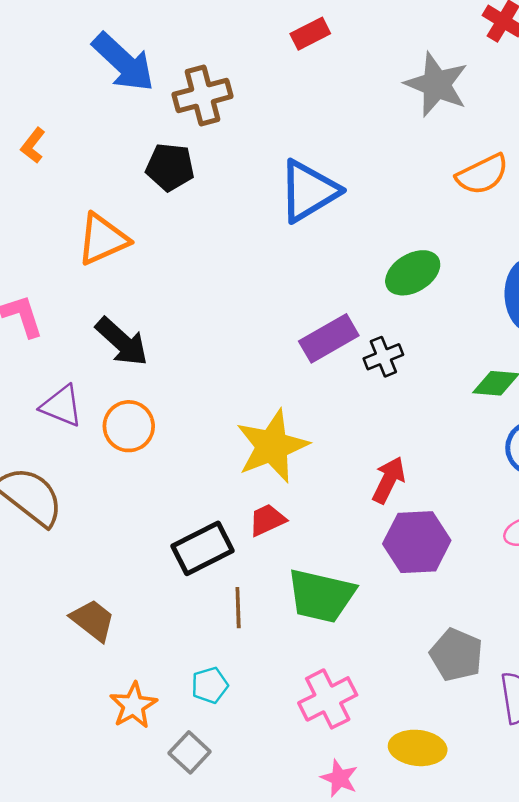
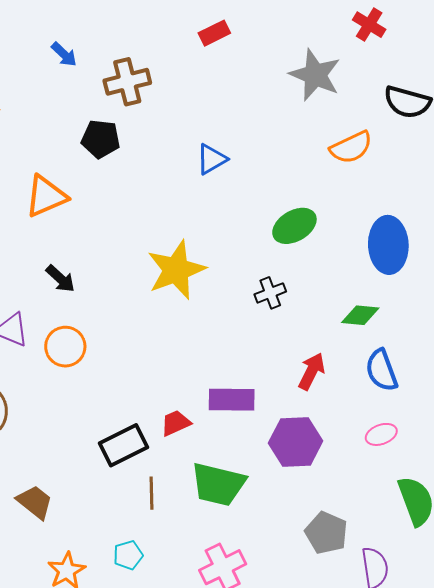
blue arrow: (123, 62) -> (64, 54), size x0.5
blue triangle: (309, 191) -> (212, 159), size x0.6
purple rectangle: (329, 338) -> (232, 400), moved, turned 30
black arrow: (122, 342) -> (60, 279), size x0.7
yellow star: (272, 446) -> (176, 270), moved
red arrow: (389, 480) -> (312, 371), moved

